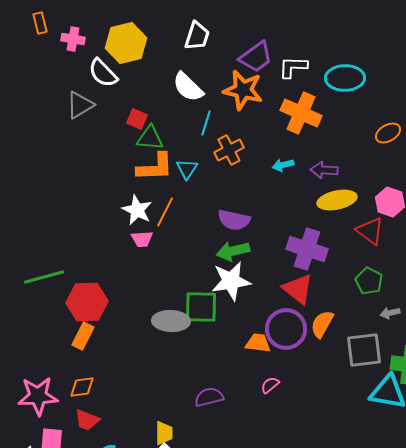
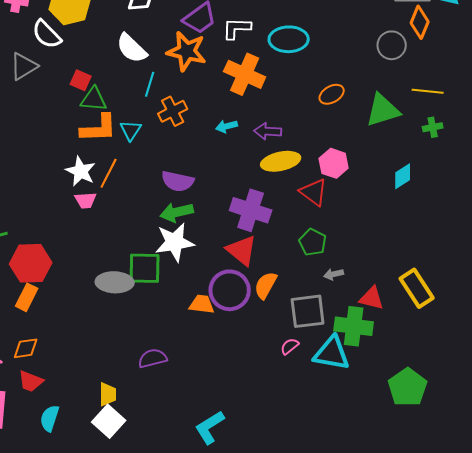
pink semicircle: (270, 385) -> (290, 346), moved

